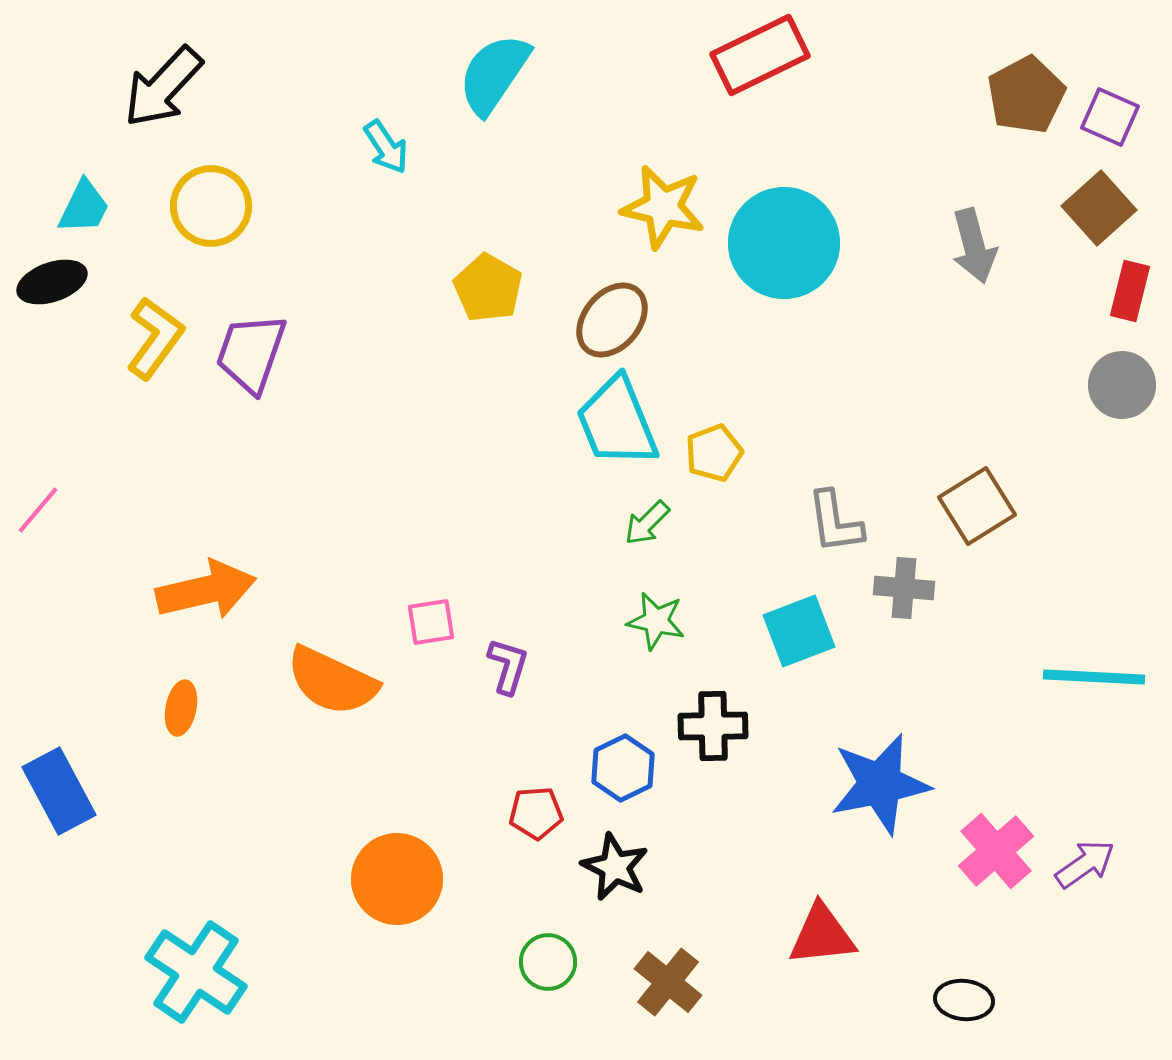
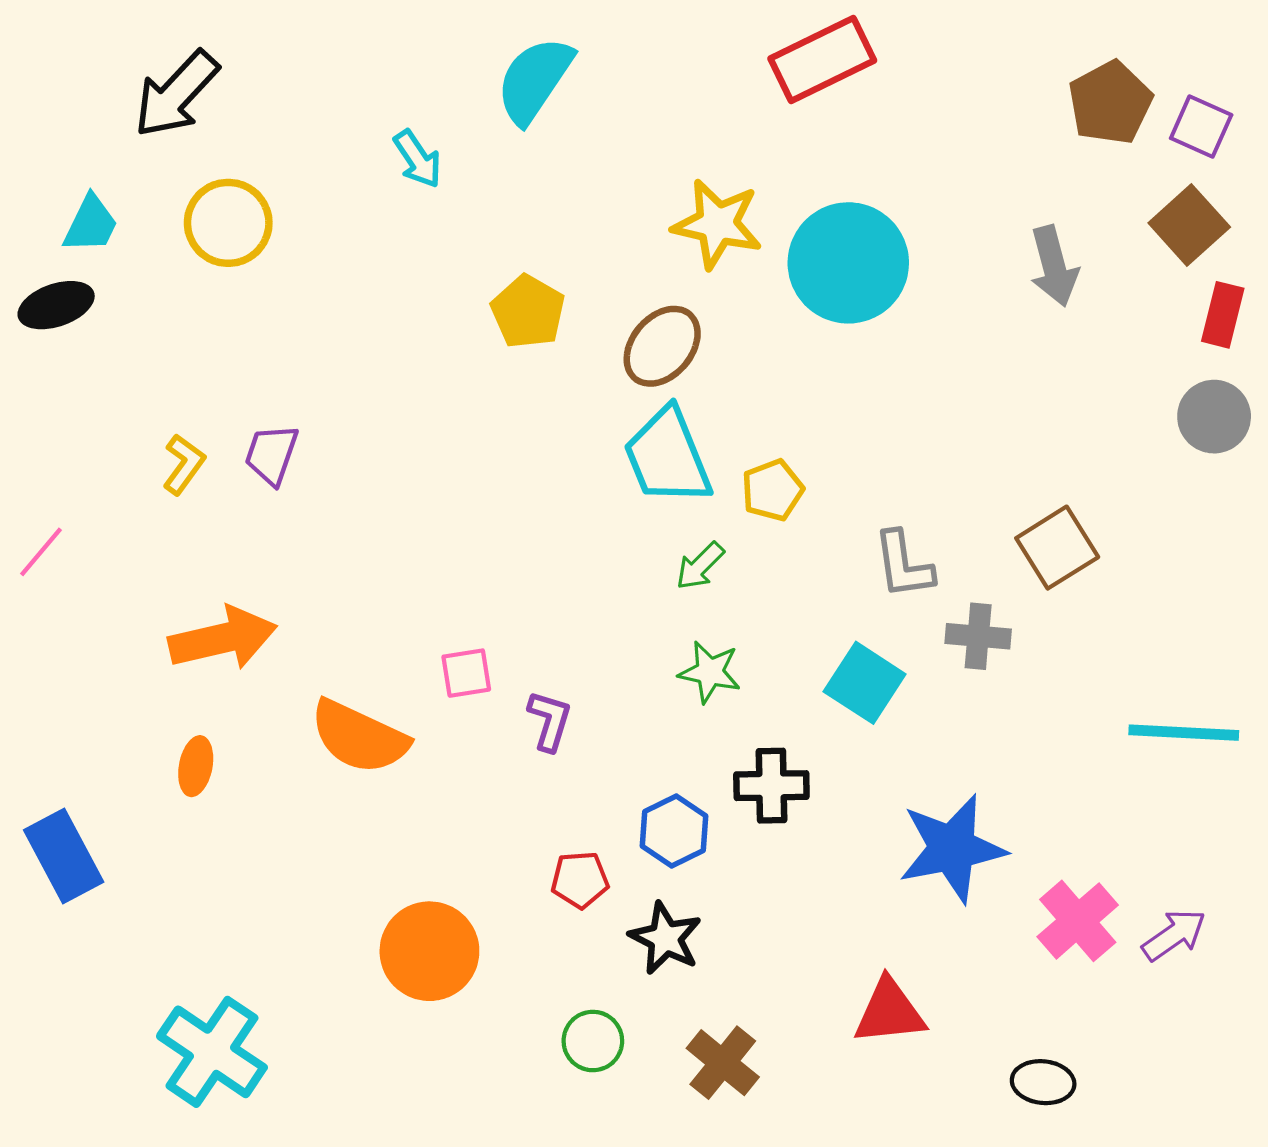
yellow L-shape: (155, 338) -> (184, 464), moved, size x0.7
purple trapezoid: (251, 353) -> (271, 454), moved, size x0.7
cyan square: (799, 631) -> (865, 683), turned -36

